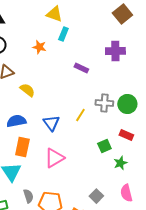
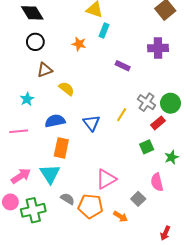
gray cross: (104, 103) -> (147, 102), turned 30
red rectangle: (126, 135) -> (158, 123), moved, turned -64
pink triangle: (54, 158) -> (106, 179), moved
green star: (120, 163) -> (171, 157), moved
pink semicircle: (126, 193) -> (157, 182), moved
gray semicircle: (28, 196) -> (68, 199), turned -40

